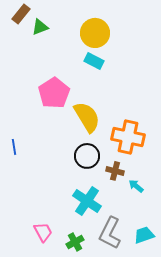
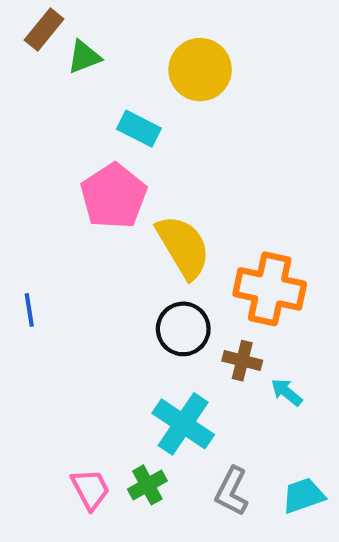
cyan rectangle: (94, 61) -> (139, 129), moved
gray L-shape: (110, 233) -> (232, 491), size x0.7
green cross: (75, 242) -> (147, 485), moved

